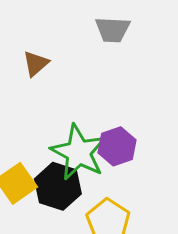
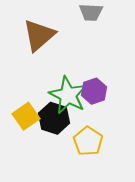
brown triangle: (36, 64) -> (39, 35), size x1.8

